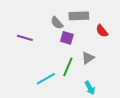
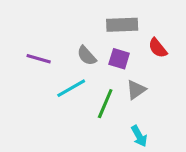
gray semicircle: (57, 23) -> (87, 56), moved
purple square: (67, 38) -> (119, 59), moved
cyan line: (46, 79) -> (71, 88), moved

